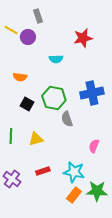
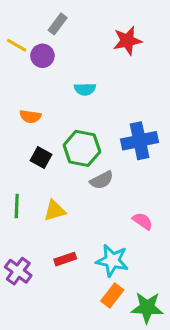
gray rectangle: (38, 16) -> (58, 24), turned 56
red star: (83, 38) -> (127, 41), moved
gray semicircle: (67, 119) -> (102, 180), turned -98
pink semicircle: (94, 146) -> (143, 221), turned 104
green star: (97, 191) -> (147, 308), moved

